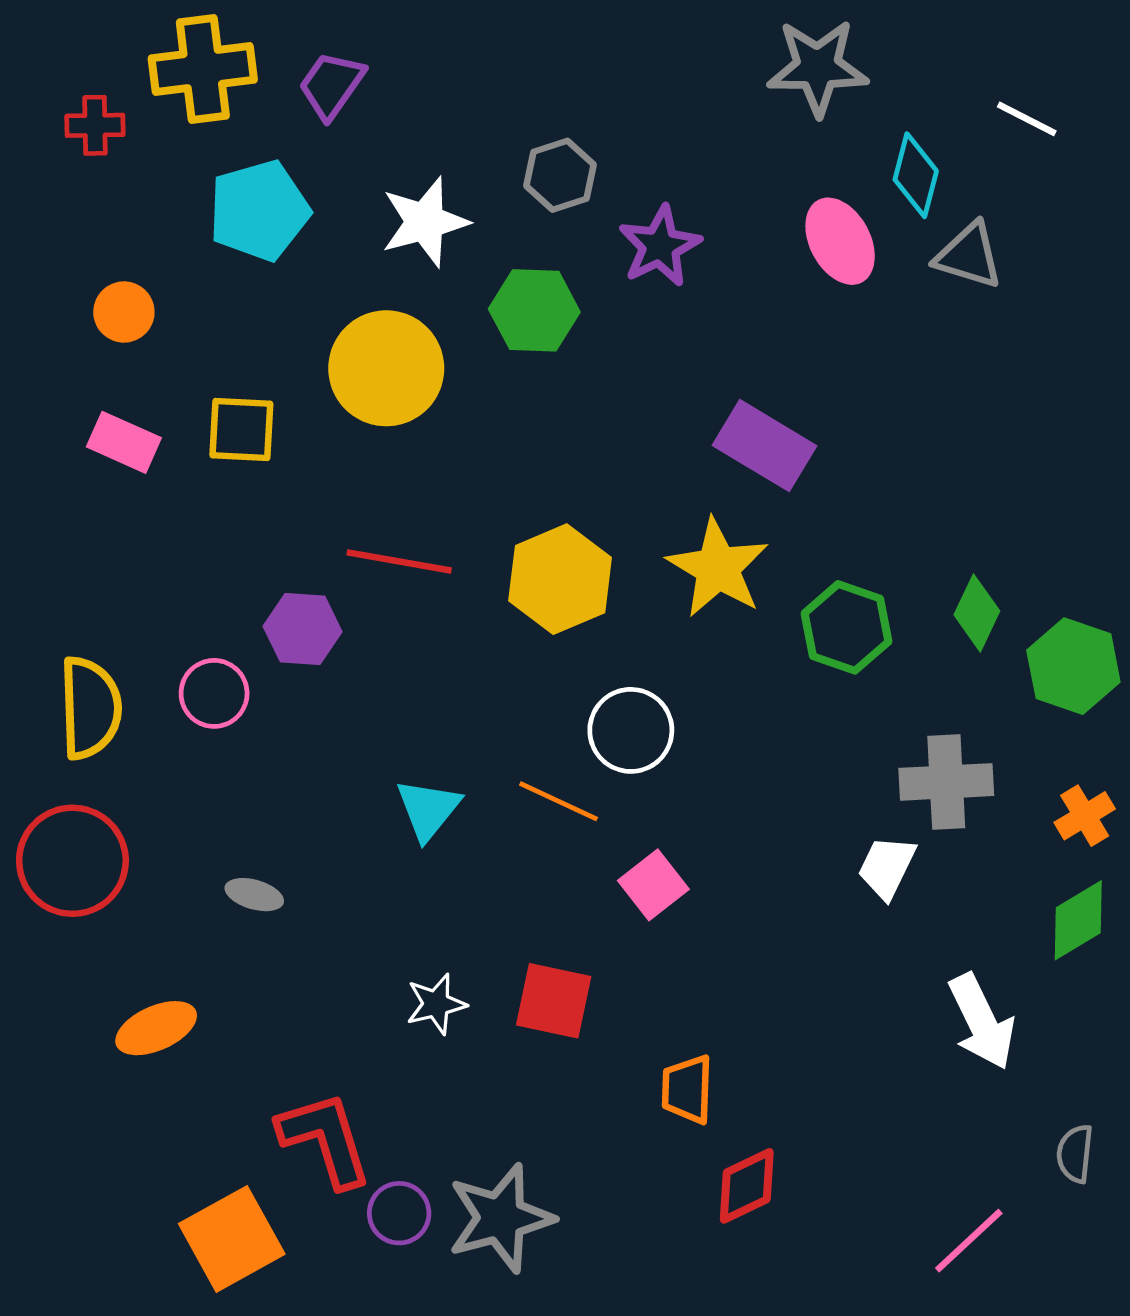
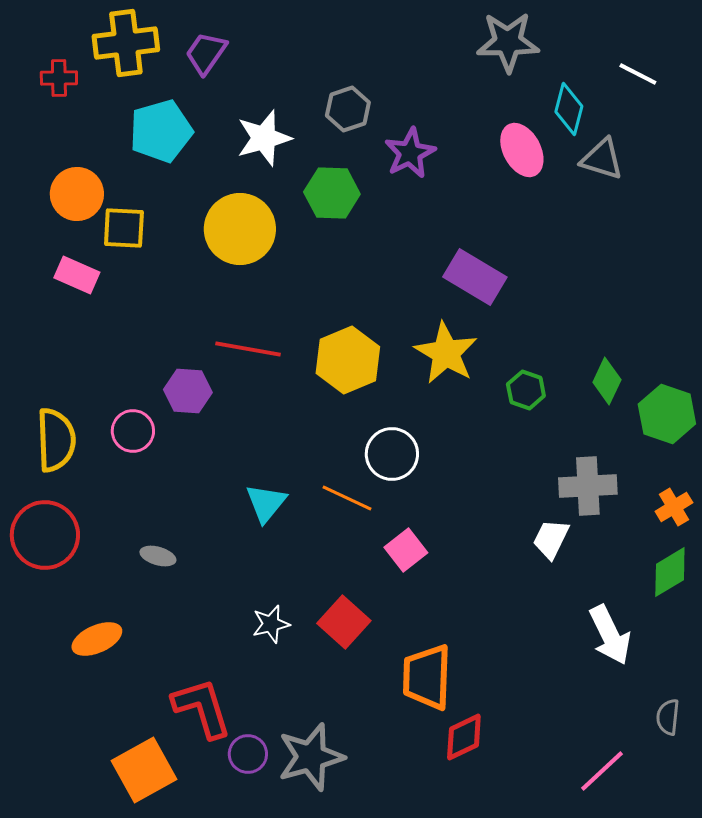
orange circle: (124, 312) -> (77, 194), size x1.4
yellow square: (241, 429) -> (124, 228), moved
green hexagon: (846, 627) -> (526, 390), size x0.7
red square: (554, 1001) -> (344, 622), turned 30
orange trapezoid: (687, 1089) -> (427, 677), size x1.5

